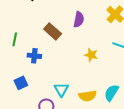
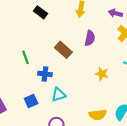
green line: (15, 39) -> (26, 57), turned -32
cyan triangle: (61, 90) -> (59, 95), moved, turned 42

